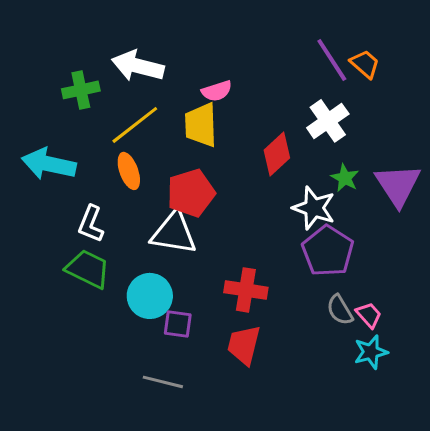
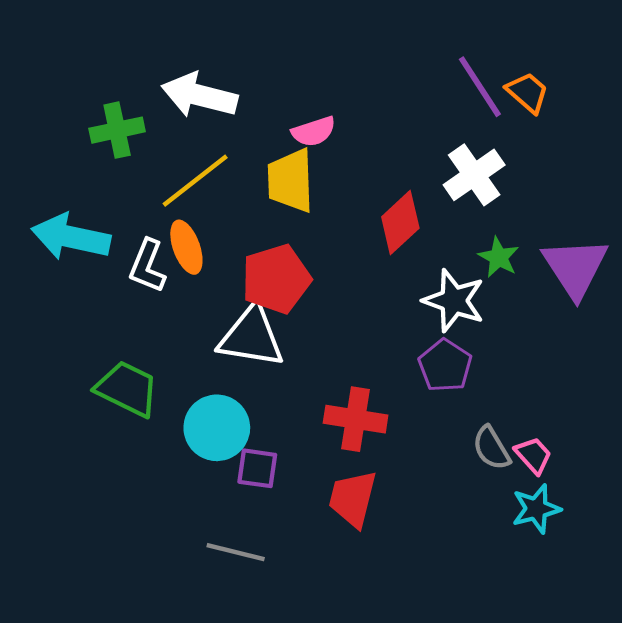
white L-shape: (91, 224) -> (147, 266), moved
purple pentagon: (328, 251) -> (445, 366), moved, size x0.7

